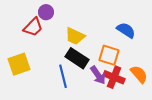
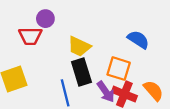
red trapezoid: (33, 27) -> (30, 36), turned 45
black rectangle: (77, 58) -> (81, 72), turned 40

